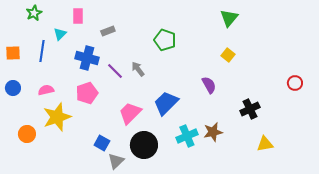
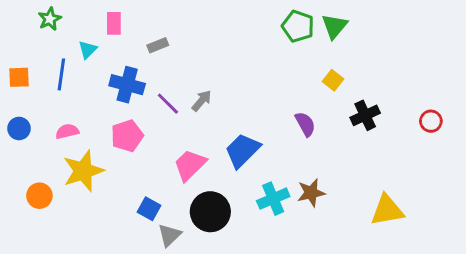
green pentagon: (165, 40) -> (298, 26), moved
gray arrow: (138, 69) -> (202, 101), turned 77
black cross: (250, 109) -> (365, 115), moved
yellow triangle: (265, 144) -> (387, 210), size x1.4

